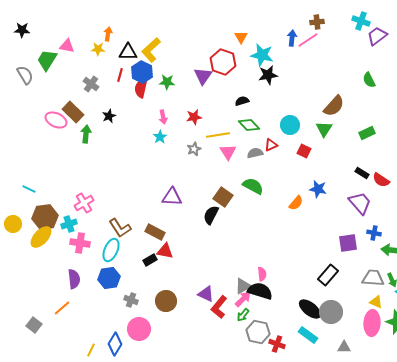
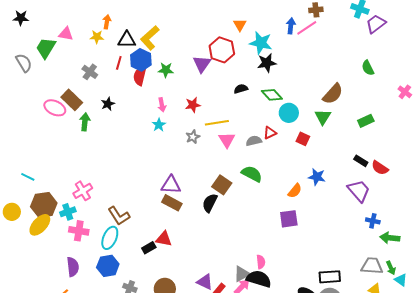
green diamond: (249, 125) -> (272, 95), moved
brown rectangle: (155, 232) -> (172, 203), moved
purple square: (348, 243) -> (289, 219), moved
black rectangle: (328, 275) -> (330, 277), moved, turned 45

